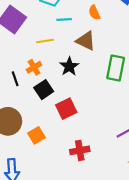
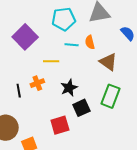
orange semicircle: (94, 13) -> (90, 42), moved
brown triangle: (86, 41) -> (108, 62), moved
black square: (44, 90) -> (81, 108), moved

